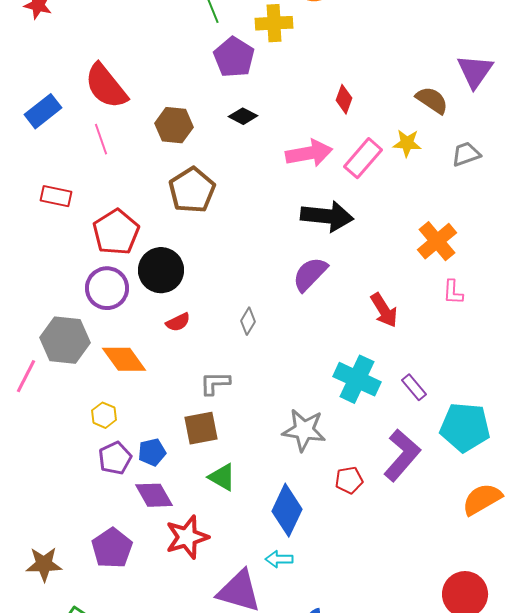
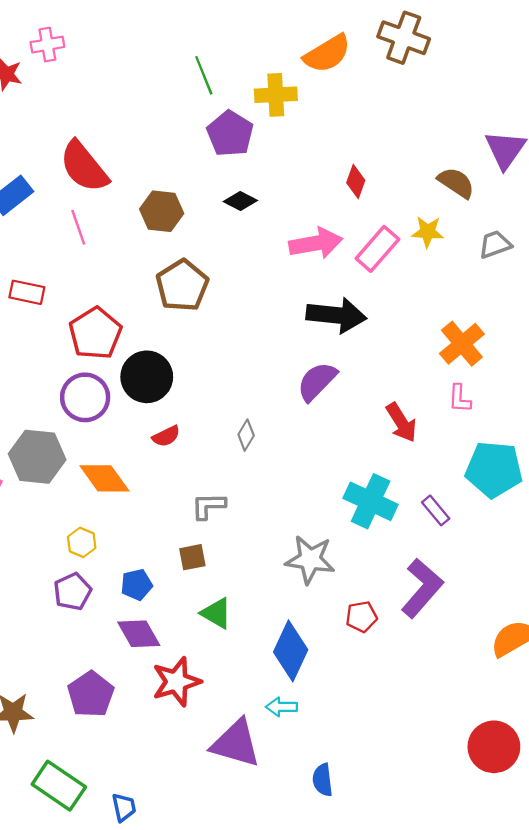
pink L-shape: (453, 292) -> (460, 399), moved
cyan pentagon: (465, 427) -> (494, 469), moved
brown square: (201, 428) -> (192, 557), size x0.7
purple pentagon: (115, 458) -> (73, 592), moved

